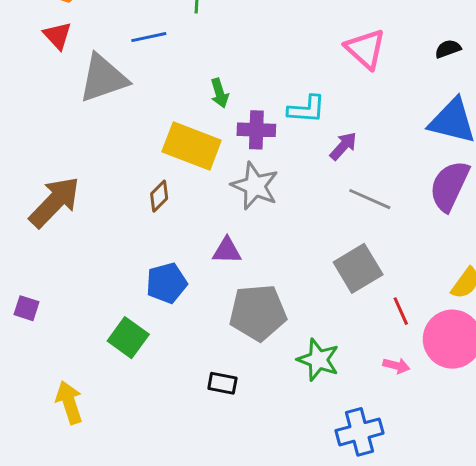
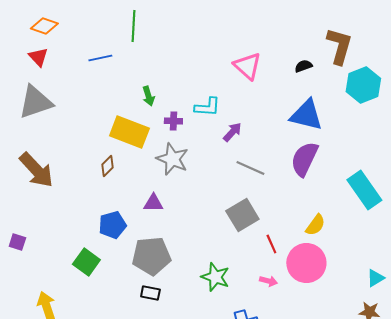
gray triangle: (103, 78) -> (35, 102), moved
purple cross: (256, 130) -> (173, 121), size x0.7
brown arrow: (55, 202) -> (36, 170), turned 93
gray pentagon: (258, 313) -> (151, 256), moved

